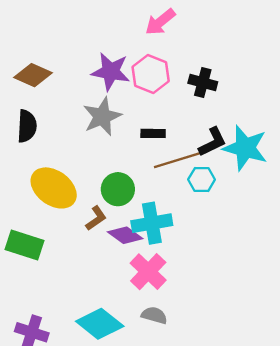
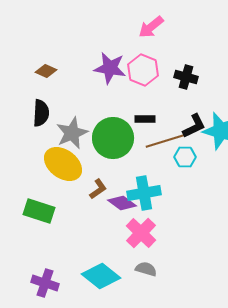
brown diamond: (33, 75) -> (46, 71), size x0.7
gray star: (102, 116) -> (72, 133), moved
green circle: (118, 189) -> (113, 138), moved, size x1.5

